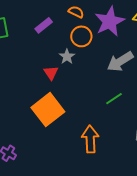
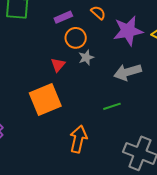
orange circle: (81, 36) -> (76, 38), moved
gray star: (67, 57) -> (86, 57), moved

